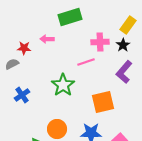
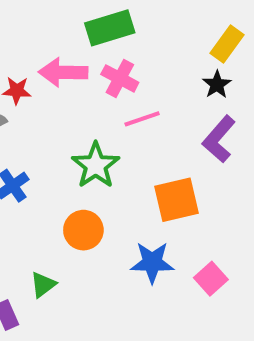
pink arrow: (47, 39) -> (63, 72), size x1.6
pink cross: (100, 42) -> (120, 78), moved, turned 30
orange circle: (57, 129) -> (83, 230), moved

